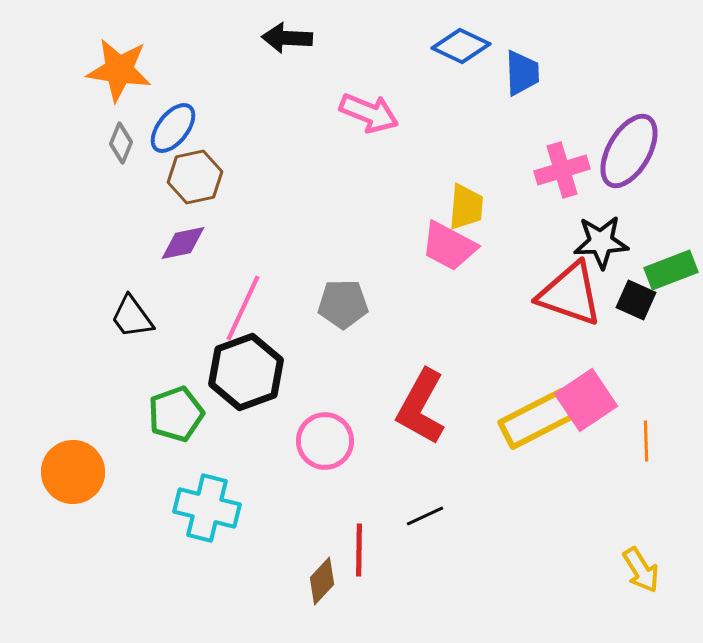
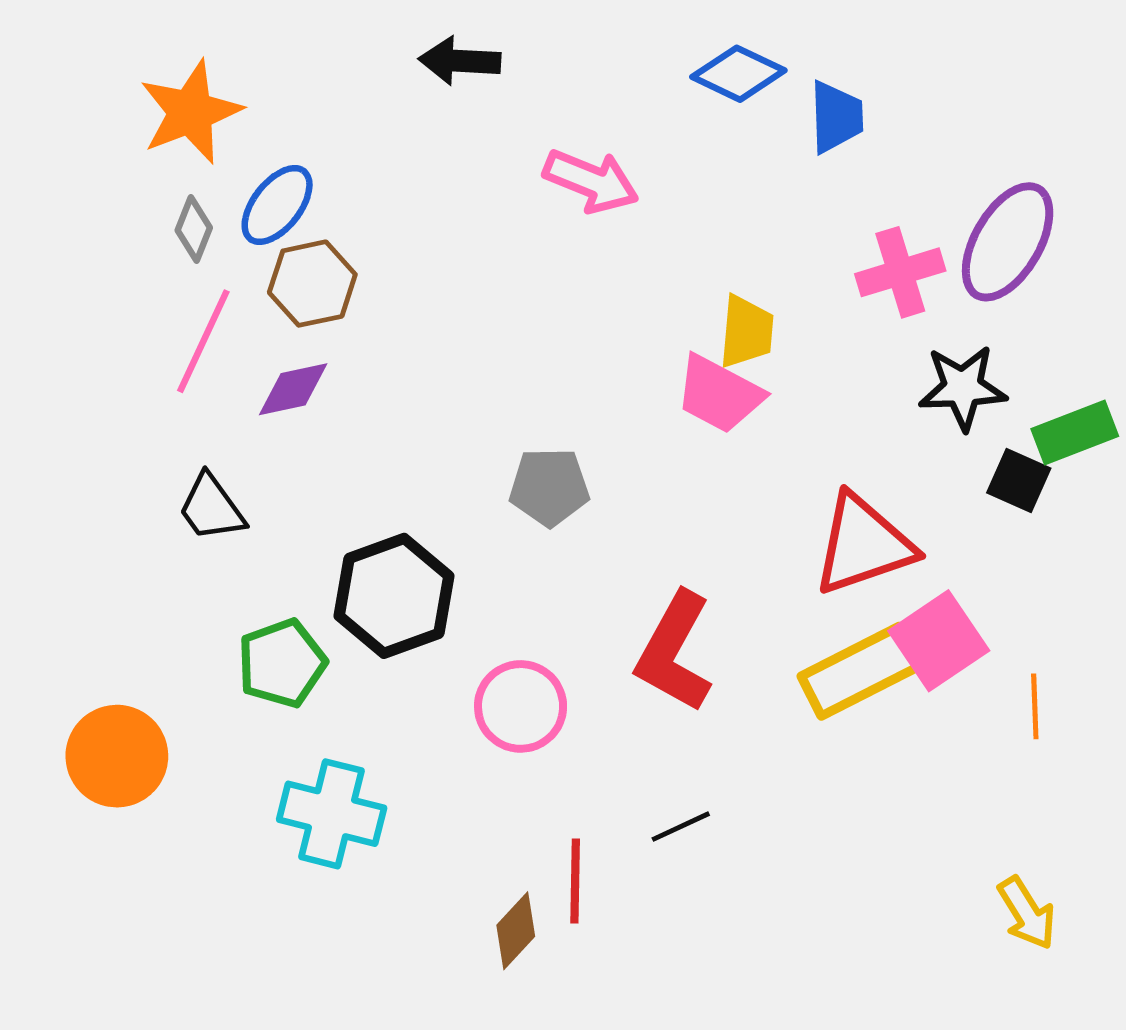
orange star: (119, 70) -> (191, 112), turned -30
red triangle: (570, 294) -> (863, 545), moved, turned -38
pink line: (243, 308) -> (203, 341), moved

